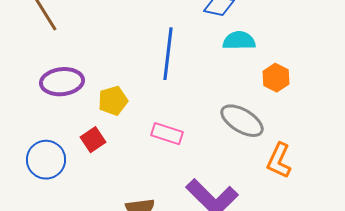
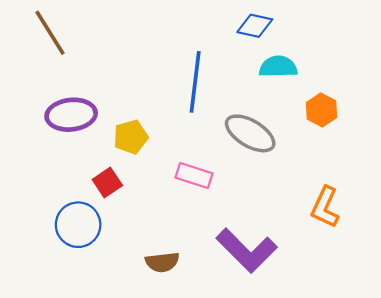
gray ellipse: (242, 121) -> (250, 133), moved
blue circle: (46, 160) -> (78, 225), moved

